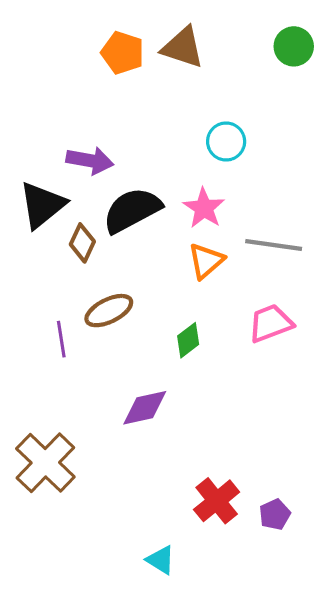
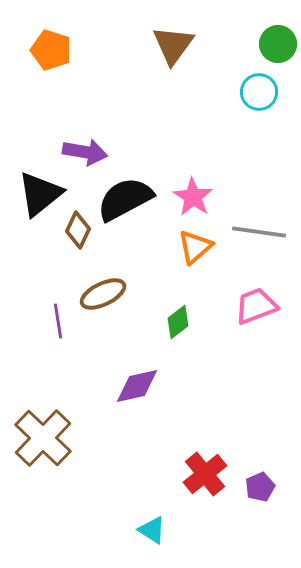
brown triangle: (183, 47) -> (173, 45), turned 48
orange pentagon: (123, 53) -> (51, 50), moved
cyan circle: (226, 141) -> (259, 92), moved

